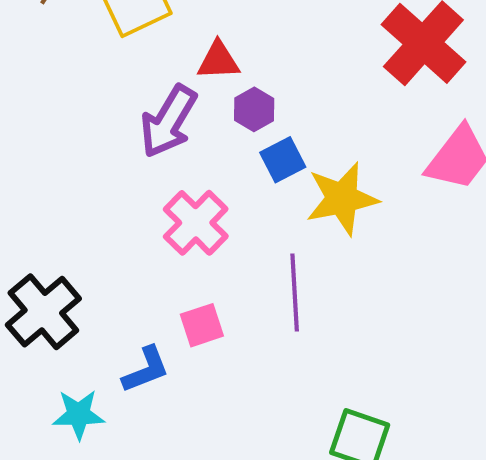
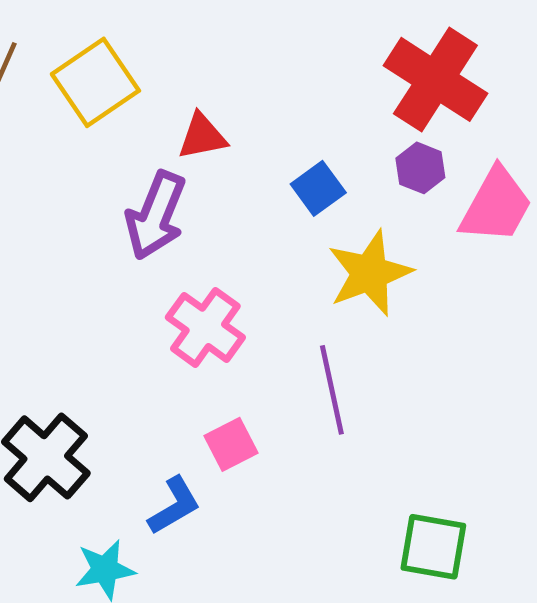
purple hexagon: (254, 109) -> (420, 168), moved
blue square: (283, 160) -> (318, 188), moved

